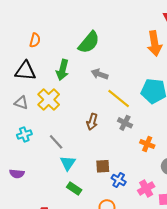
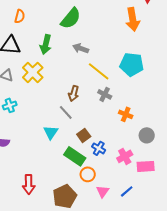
gray line: (56, 142) -> (66, 112), moved
brown square: (103, 166) -> (84, 135), turned -32
green rectangle: (74, 188) -> (75, 156), moved, size x1.5

